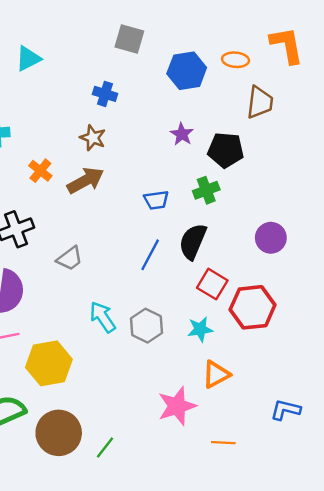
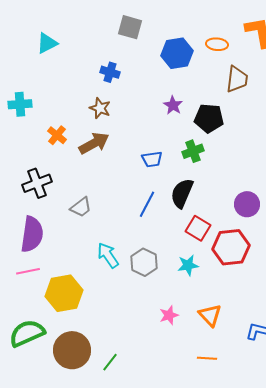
purple circle: (271, 238) -> (247, 204), moved
orange triangle: (216, 374) -> (210, 315), moved, turned -45
pink star: (177, 406) -> (169, 315), moved, size x0.6

